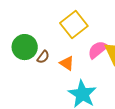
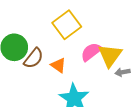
brown semicircle: (43, 57) -> (34, 58), size x1.5

